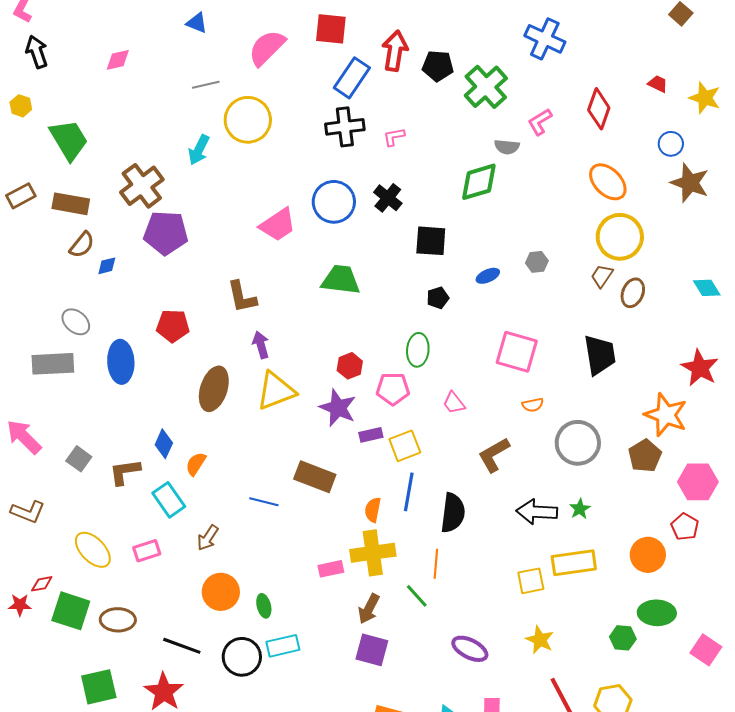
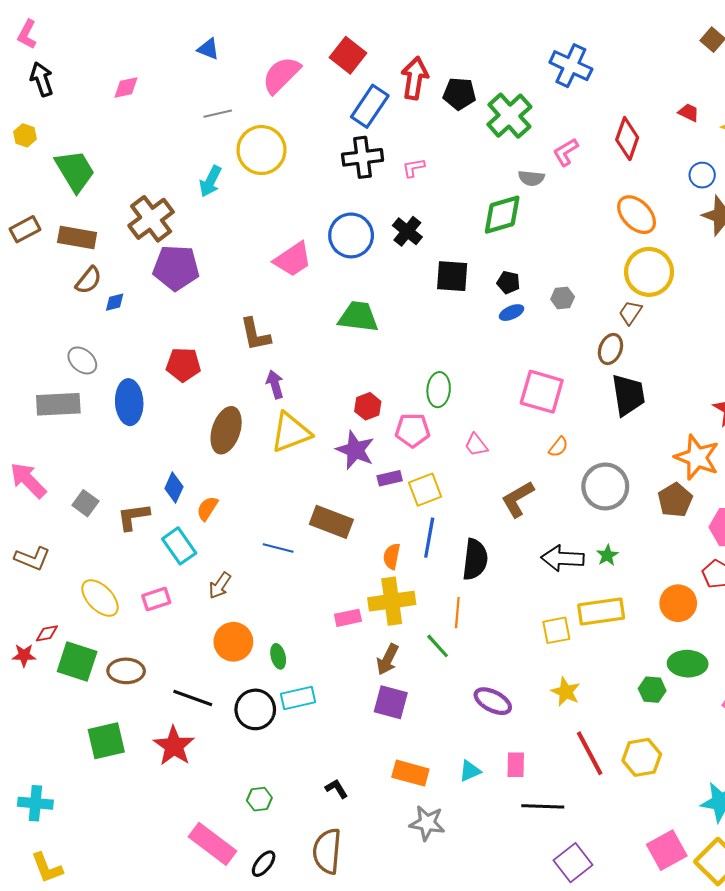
red square: (331, 29) -> (348, 55), turned 32
brown ellipse: (633, 293) -> (610, 349), moved
black pentagon: (438, 298) -> (508, 282), moved, turned 30
orange semicircle: (533, 405) -> (558, 447), turned -40

